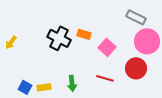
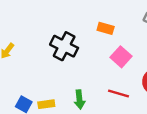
orange rectangle: (84, 34) -> (106, 28), moved

